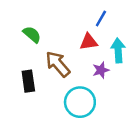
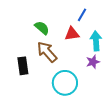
green semicircle: (32, 34) -> (42, 28), moved
purple star: (101, 70) -> (93, 62), moved

